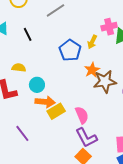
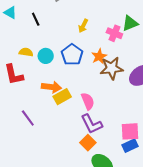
pink cross: (109, 27) -> (114, 33), moved, turned 35
yellow arrow: (92, 42) -> (83, 26), moved
blue pentagon: (70, 50) -> (72, 55), moved
cyan circle: (37, 85) -> (46, 56), moved

